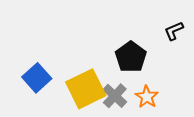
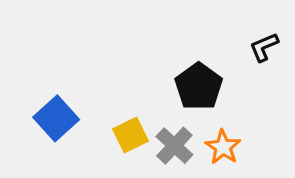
yellow square: (86, 89) -> (130, 135), size x0.6

